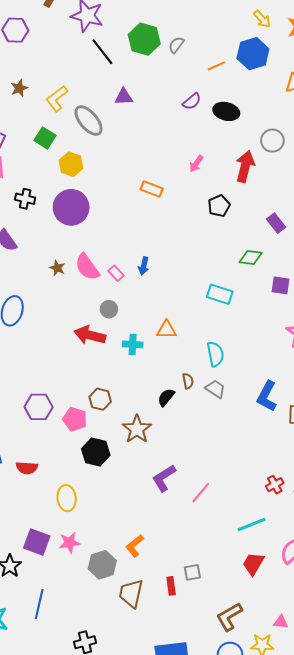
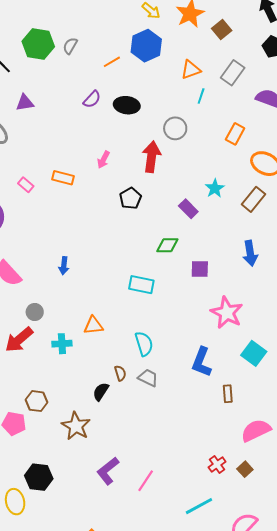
orange rectangle: (152, 189) -> (63, 178), moved
pink rectangle: (116, 273) -> (26, 185), moved
red arrow: (90, 335) -> (19, 340), turned -48
blue L-shape: (267, 396) -> (202, 362), moved
black hexagon: (96, 452) -> (39, 477), moved

